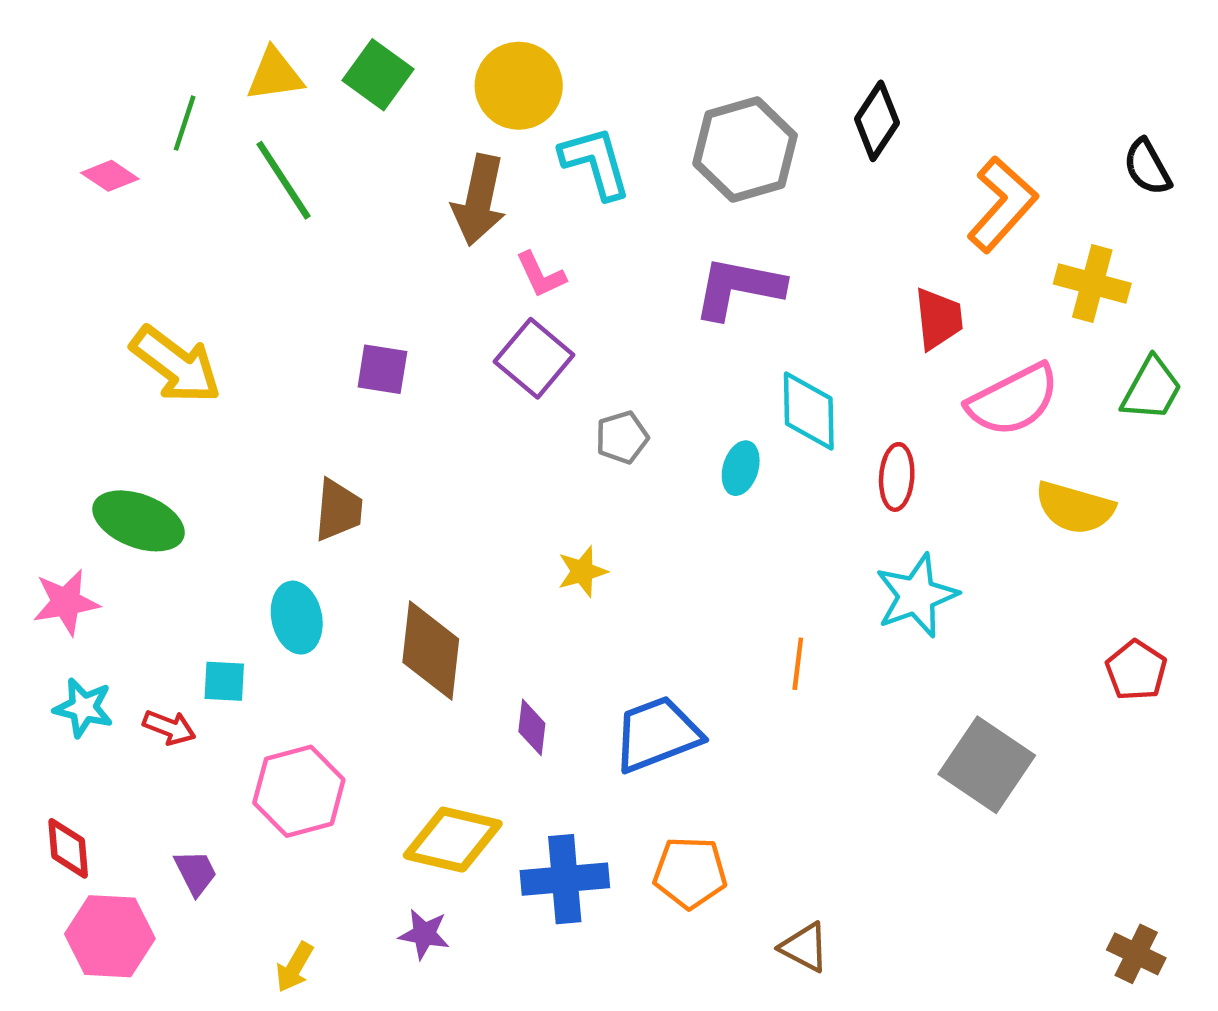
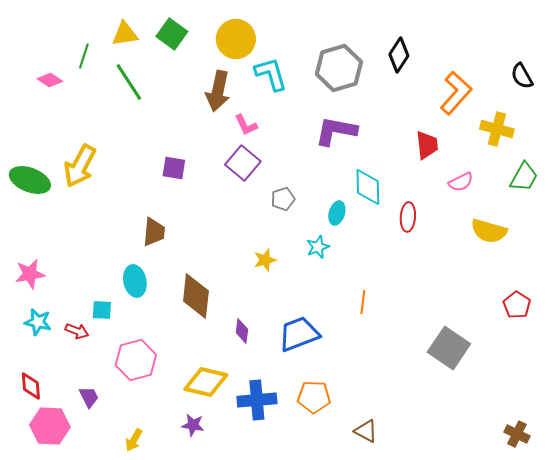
yellow arrow: (176, 365) -> (80, 166), turned 81
pink semicircle: (1013, 400) -> (461, 182), size x0.6
green ellipse: (138, 521) -> (30, 180), moved
cyan star: (916, 596) -> (318, 247), moved, size x0.6

